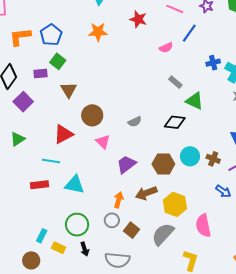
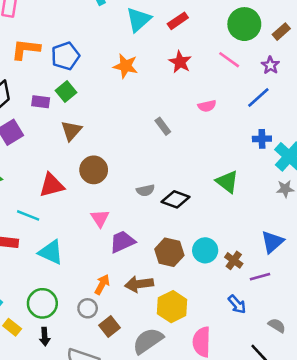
blue line: (189, 33) -> (258, 97), moved
gray rectangle: (175, 82) -> (163, 126), moved
black diamond: (175, 122) -> (176, 199), moved
pink triangle: (103, 142) -> (100, 218), moved

